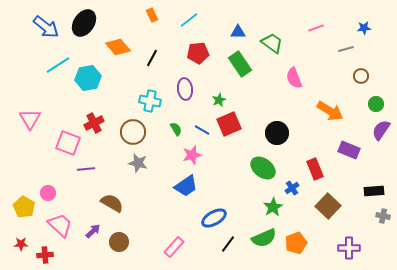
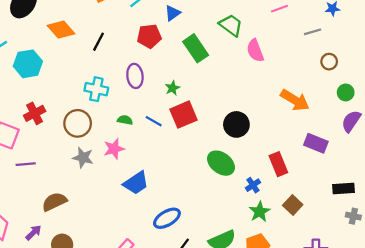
blue triangle: (238, 32) -> (172, 13), moved, turned -35
pink semicircle: (294, 78) -> (255, 51), moved
green semicircle: (176, 129) -> (125, 120), turned -48
pink star: (192, 155) -> (114, 149), moved
brown semicircle: (112, 203) -> (54, 202), turned -55
brown square: (328, 206) -> (293, 205), size x0.7
green star: (273, 207) -> (260, 212), moved

